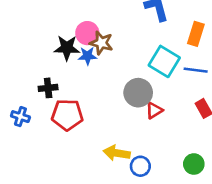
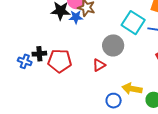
black cross: (48, 88) -> (39, 54), moved
red triangle: (154, 110) -> (99, 65), moved
yellow arrow: (117, 153) -> (132, 89), moved

